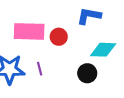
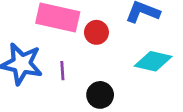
black circle: (87, 73) -> (100, 95), moved

